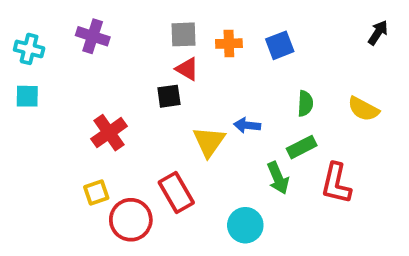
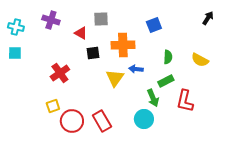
orange cross: (229, 44) -> (123, 45), moved, size x1.6
red triangle: (187, 69) -> (81, 33), moved
red rectangle: (176, 192) -> (102, 121), moved
cyan circle: (245, 225) -> (144, 119), moved

